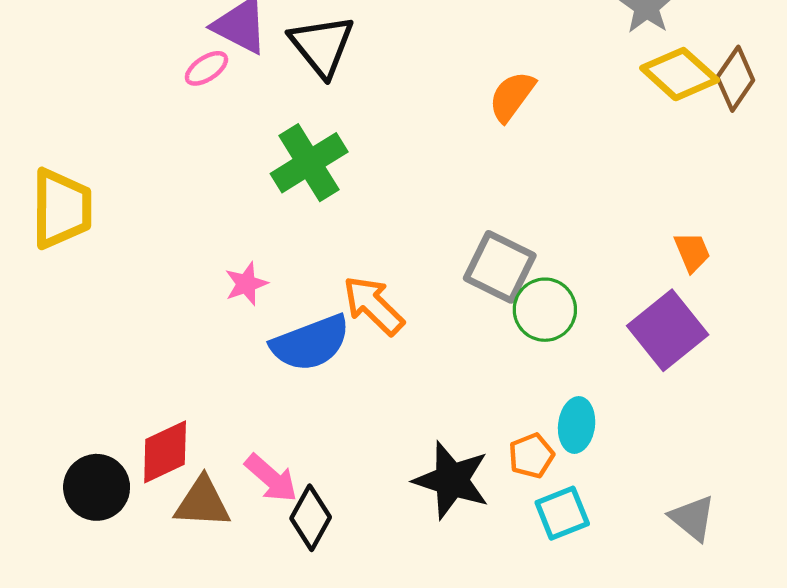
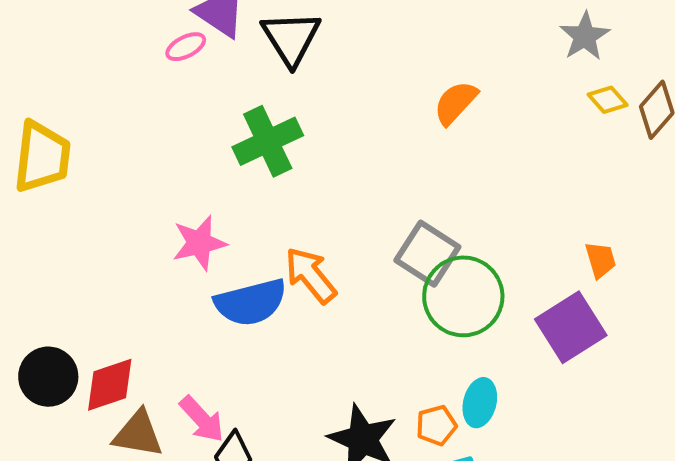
yellow diamond: (680, 74) -> (608, 100), size x0.6
pink star: (246, 284) -> (199, 243), size x1.4
green circle: (545, 310) -> (463, 296), size x1.4
black circle: (97, 487) -> (48, 377), moved

